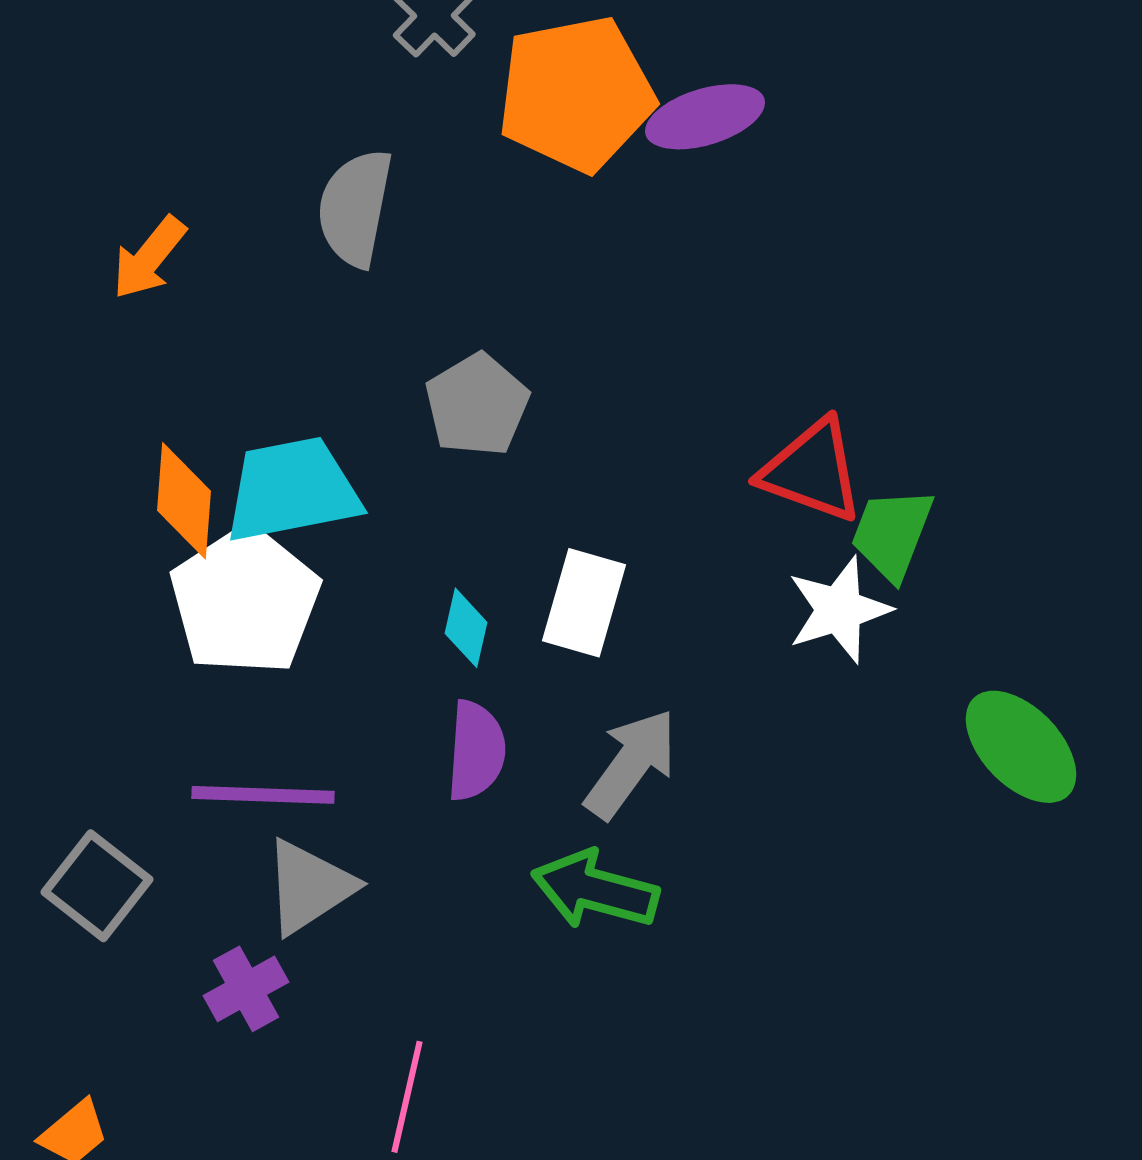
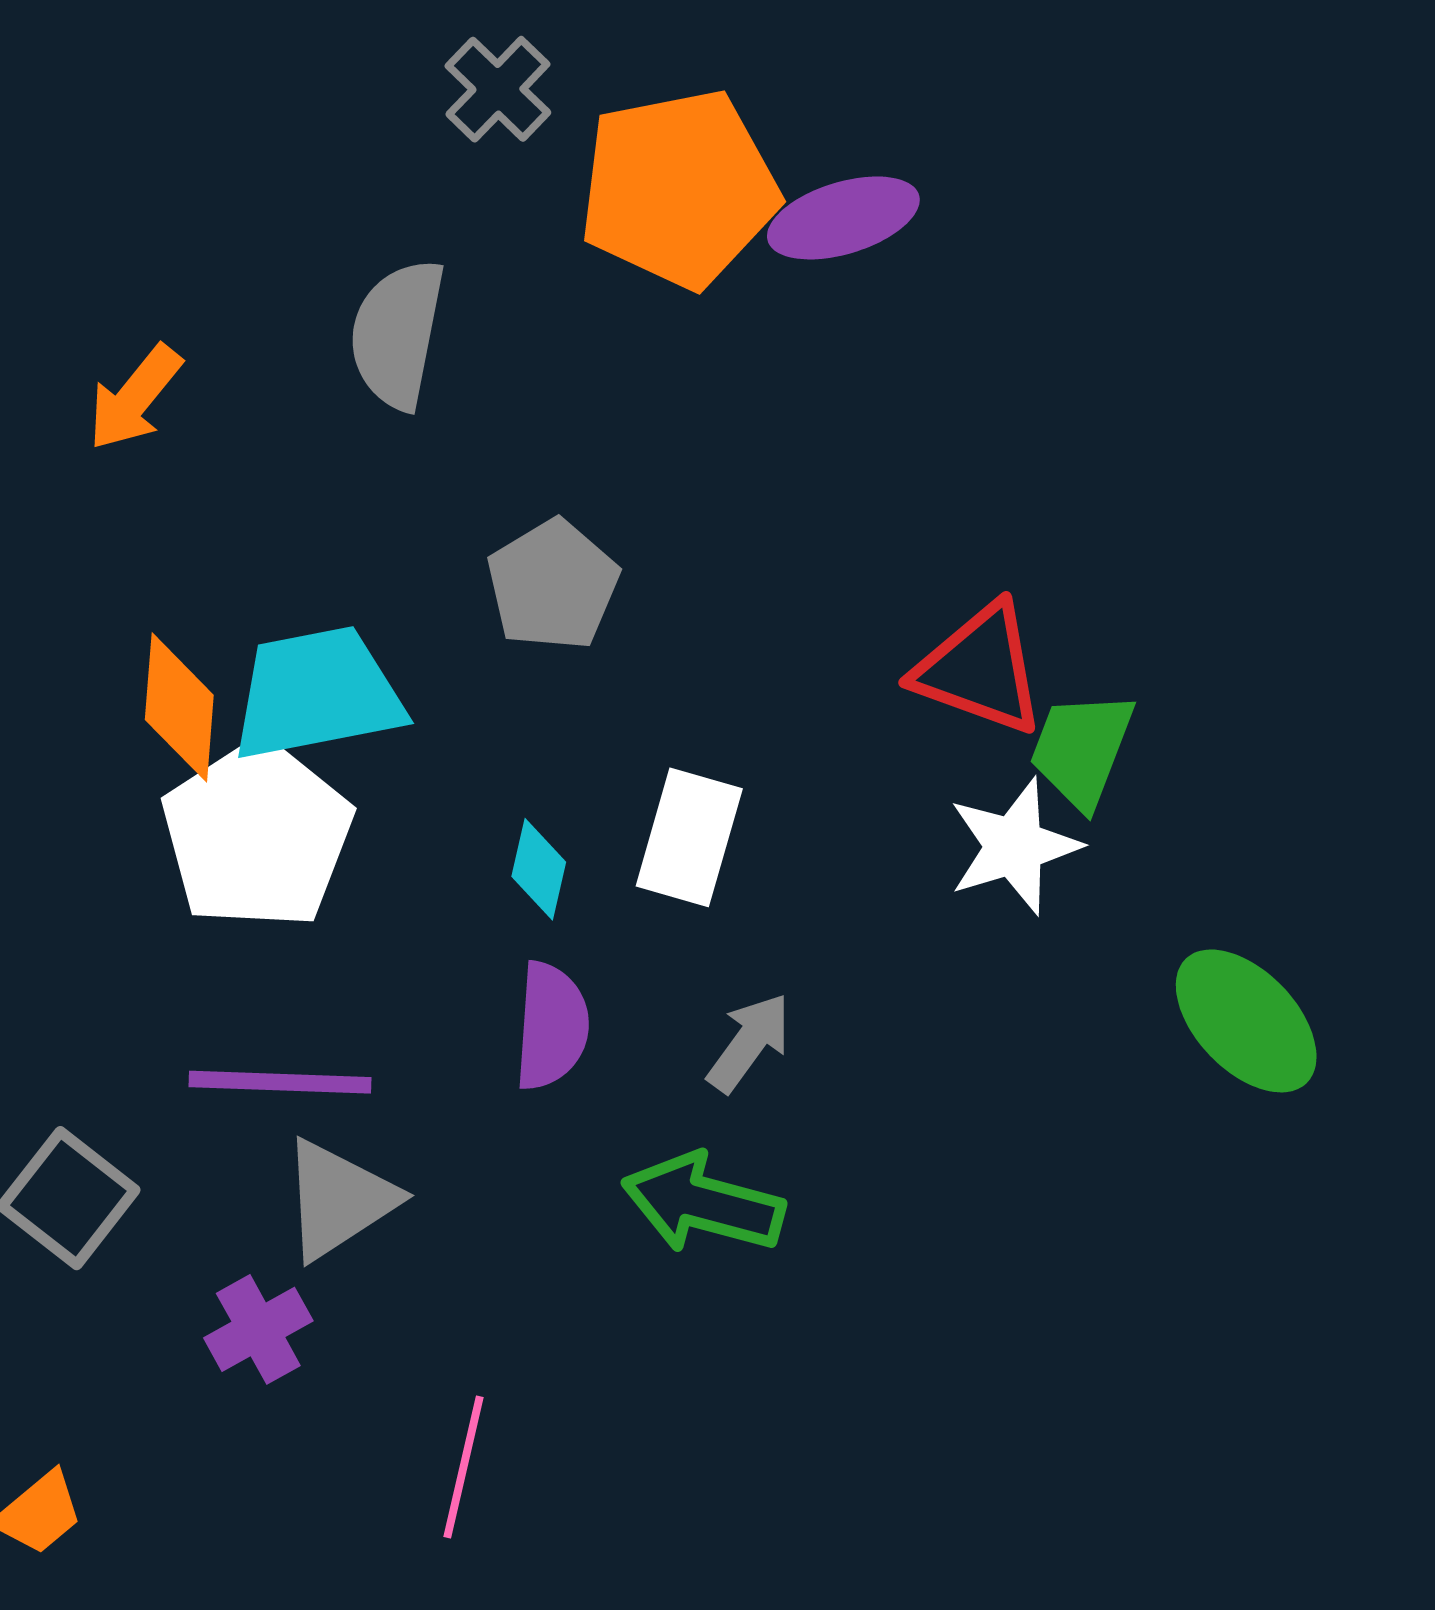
gray arrow: (631, 764) -> (749, 1043), size x0.7

